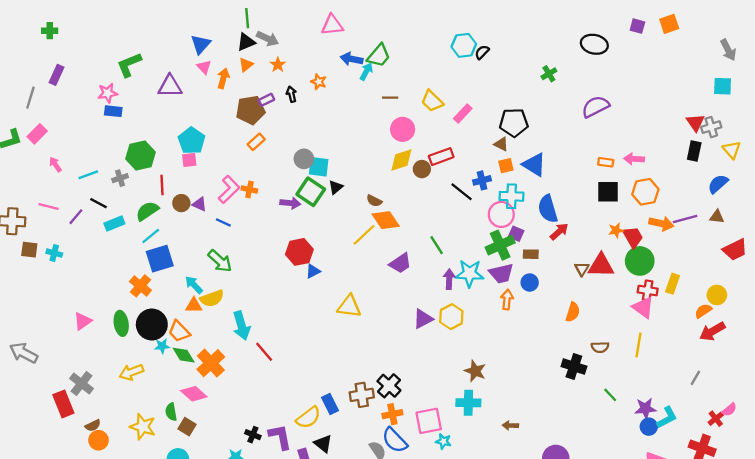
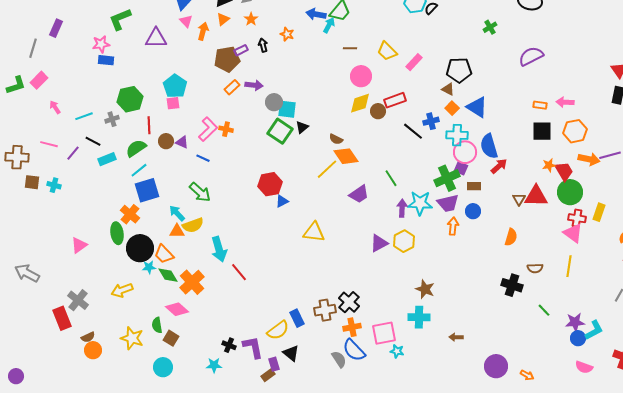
orange square: (506, 166) -> (452, 108), turned -32
purple arrow: (290, 203) -> (254, 85), moved
pink circle: (501, 214) -> (465, 152), moved
green ellipse: (121, 323) -> (117, 233), moved

